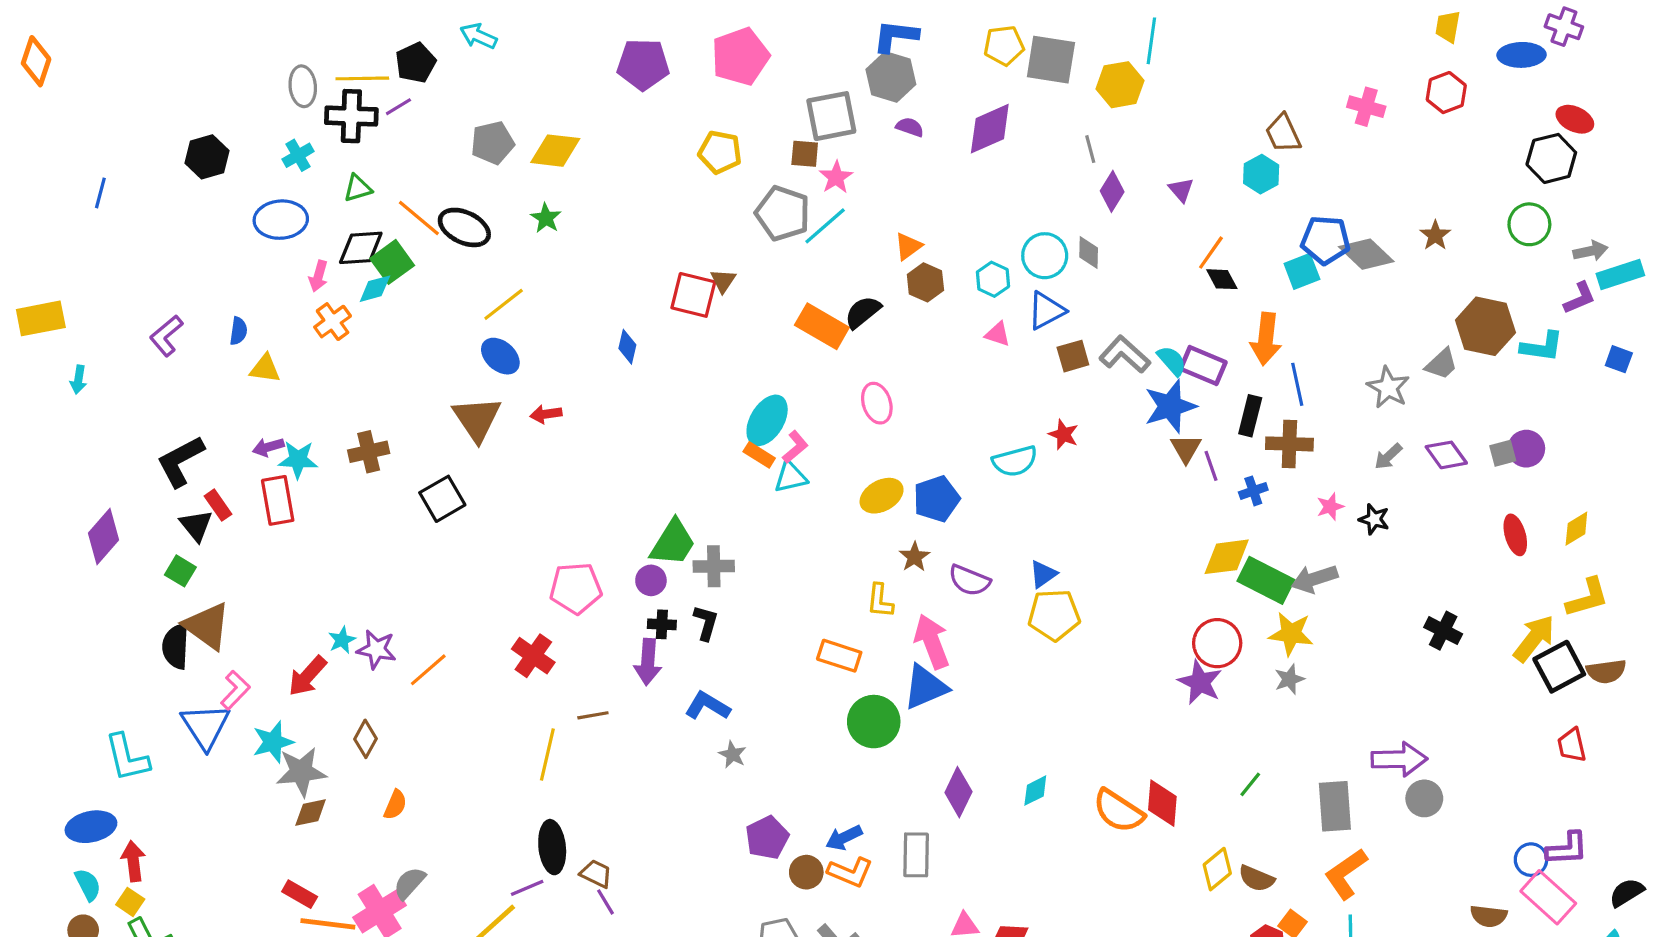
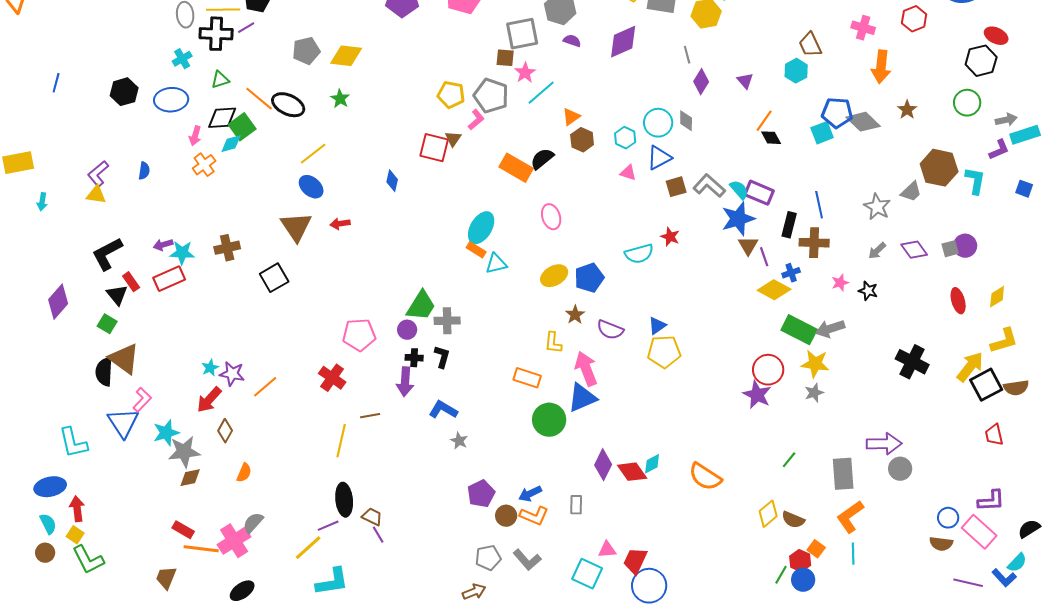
yellow pentagon: (720, 152) -> (451, 95), moved
black hexagon: (207, 157) -> (124, 92), moved
cyan line: (825, 226) -> (541, 93), moved
orange arrow: (1266, 339) -> (881, 67), moved
cyan L-shape: (1542, 347) -> (975, 181), turned -88
yellow triangle: (265, 369) -> (96, 195), moved
pink L-shape: (795, 447) -> (476, 120), moved
red rectangle: (278, 500) -> (169, 279), turned 76
yellow diamond: (1227, 557) -> (774, 290), moved, turned 36
black cross: (1443, 631) -> (912, 362), size x1.4
red arrow: (307, 676) -> (209, 400), moved
red diamond: (1162, 803) -> (632, 472), moved, turned -40
gray rectangle: (916, 855) -> (576, 505), size x0.7
blue circle: (1531, 860) -> (948, 518), moved

